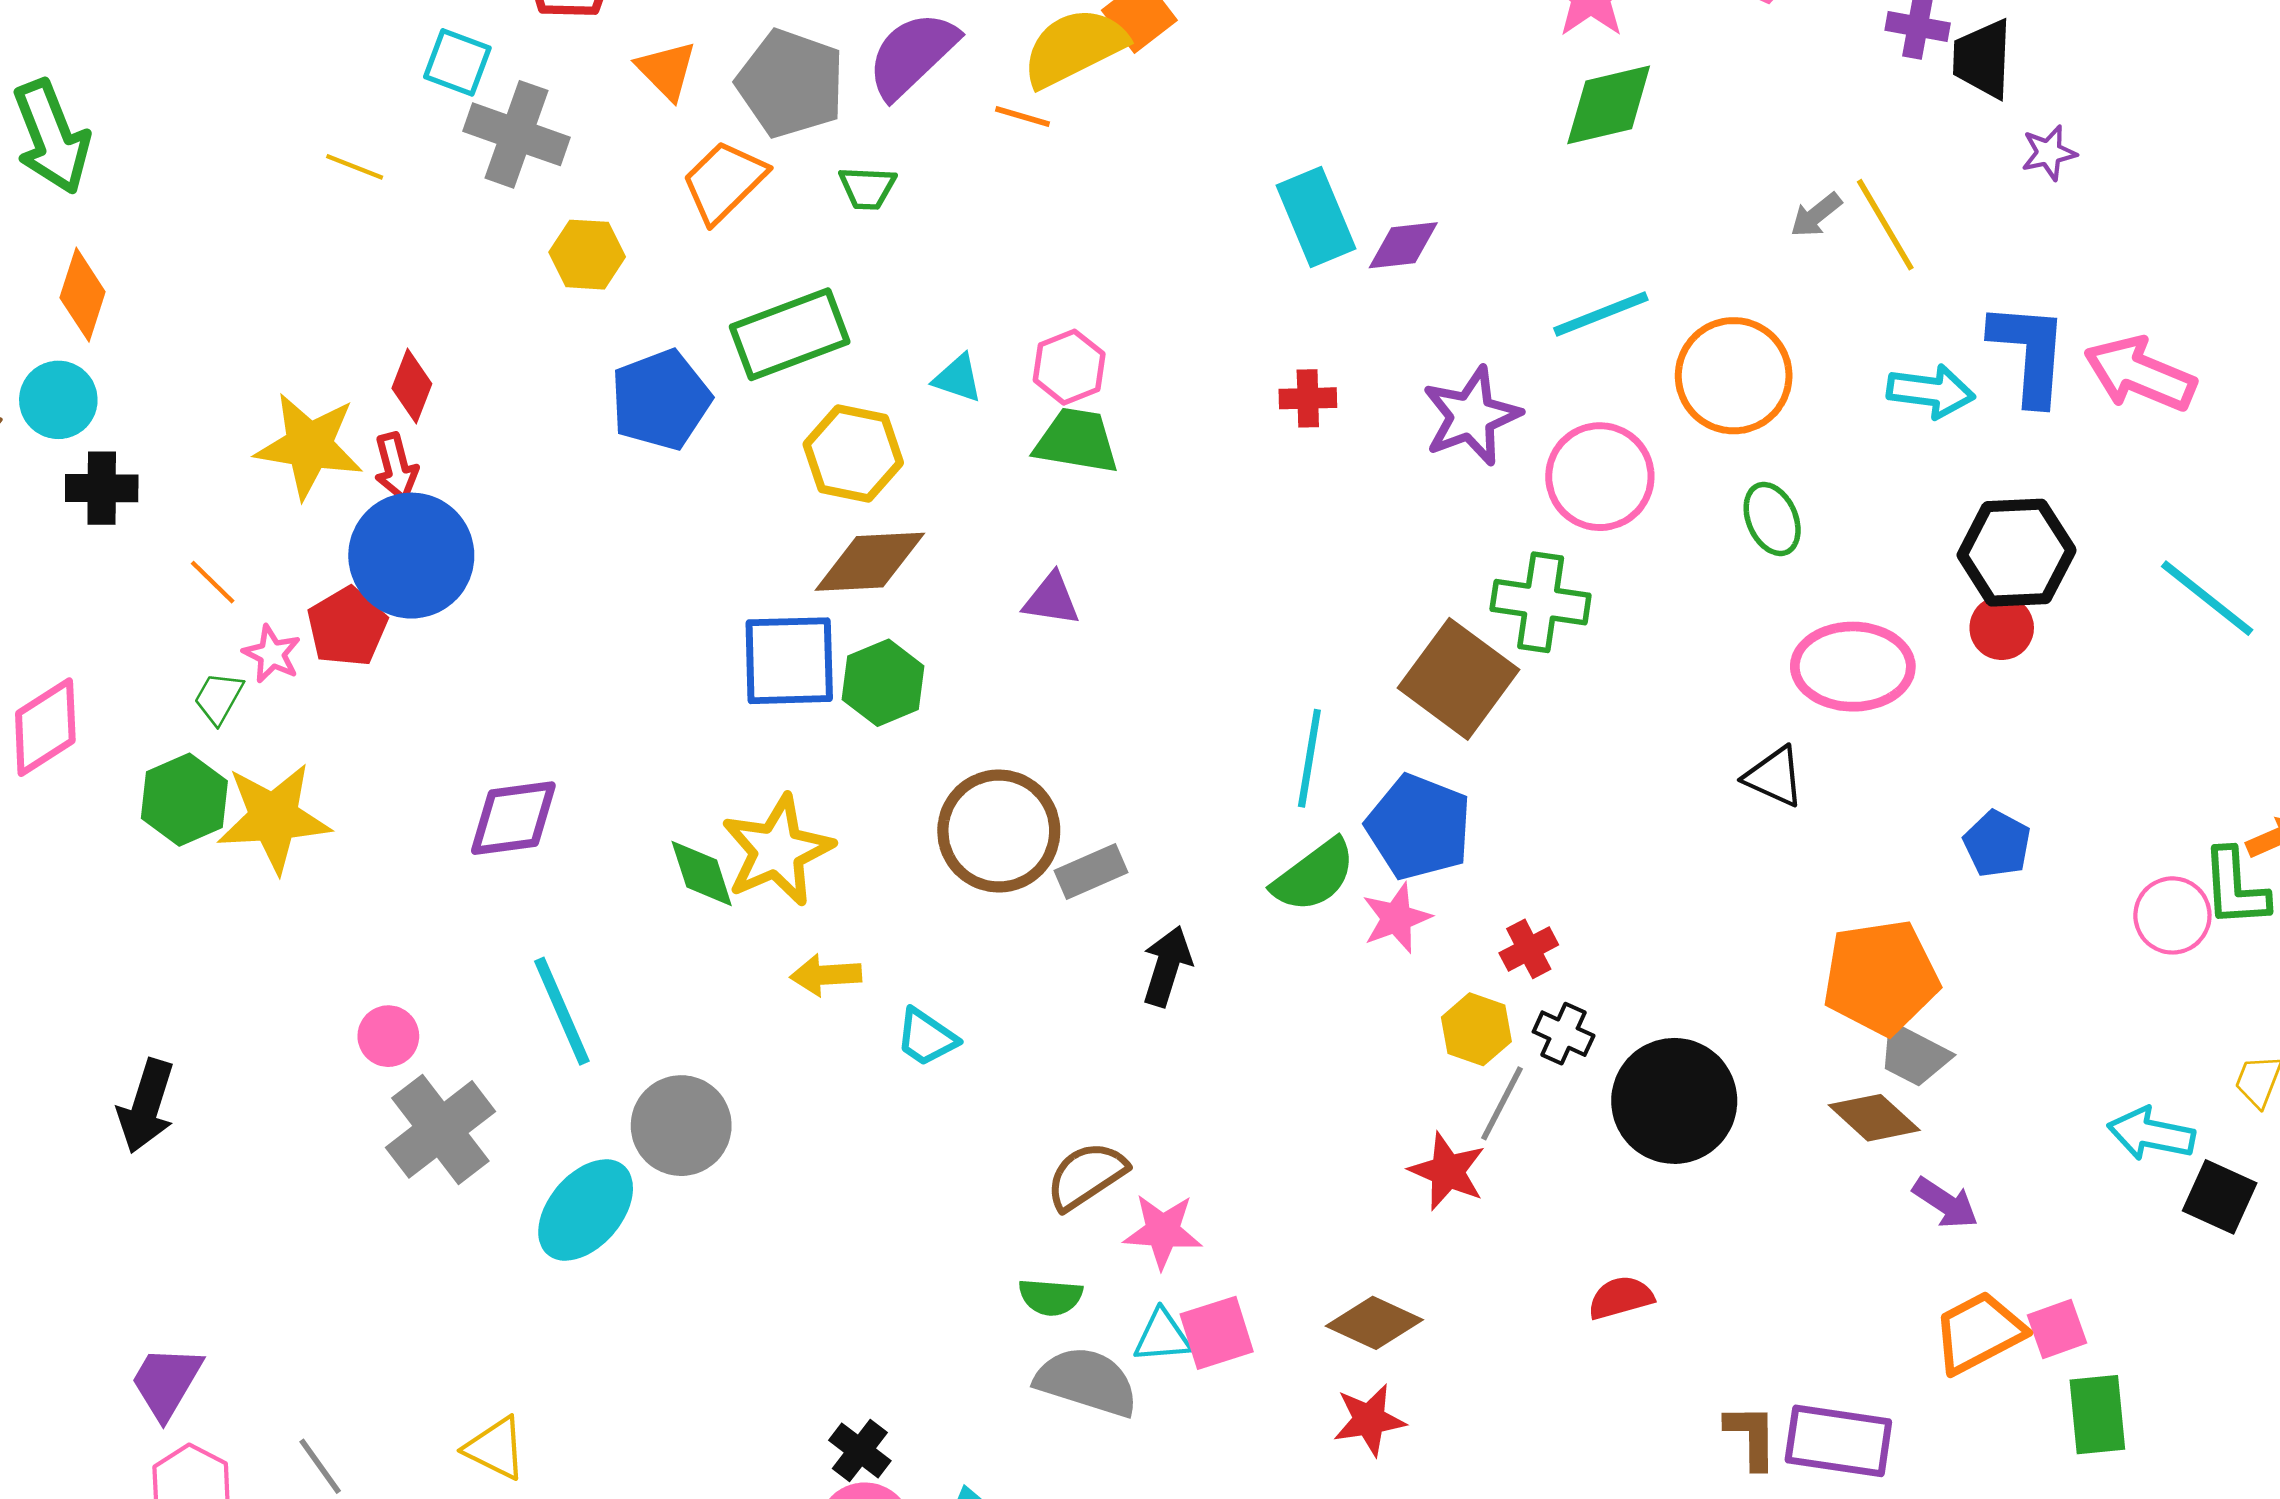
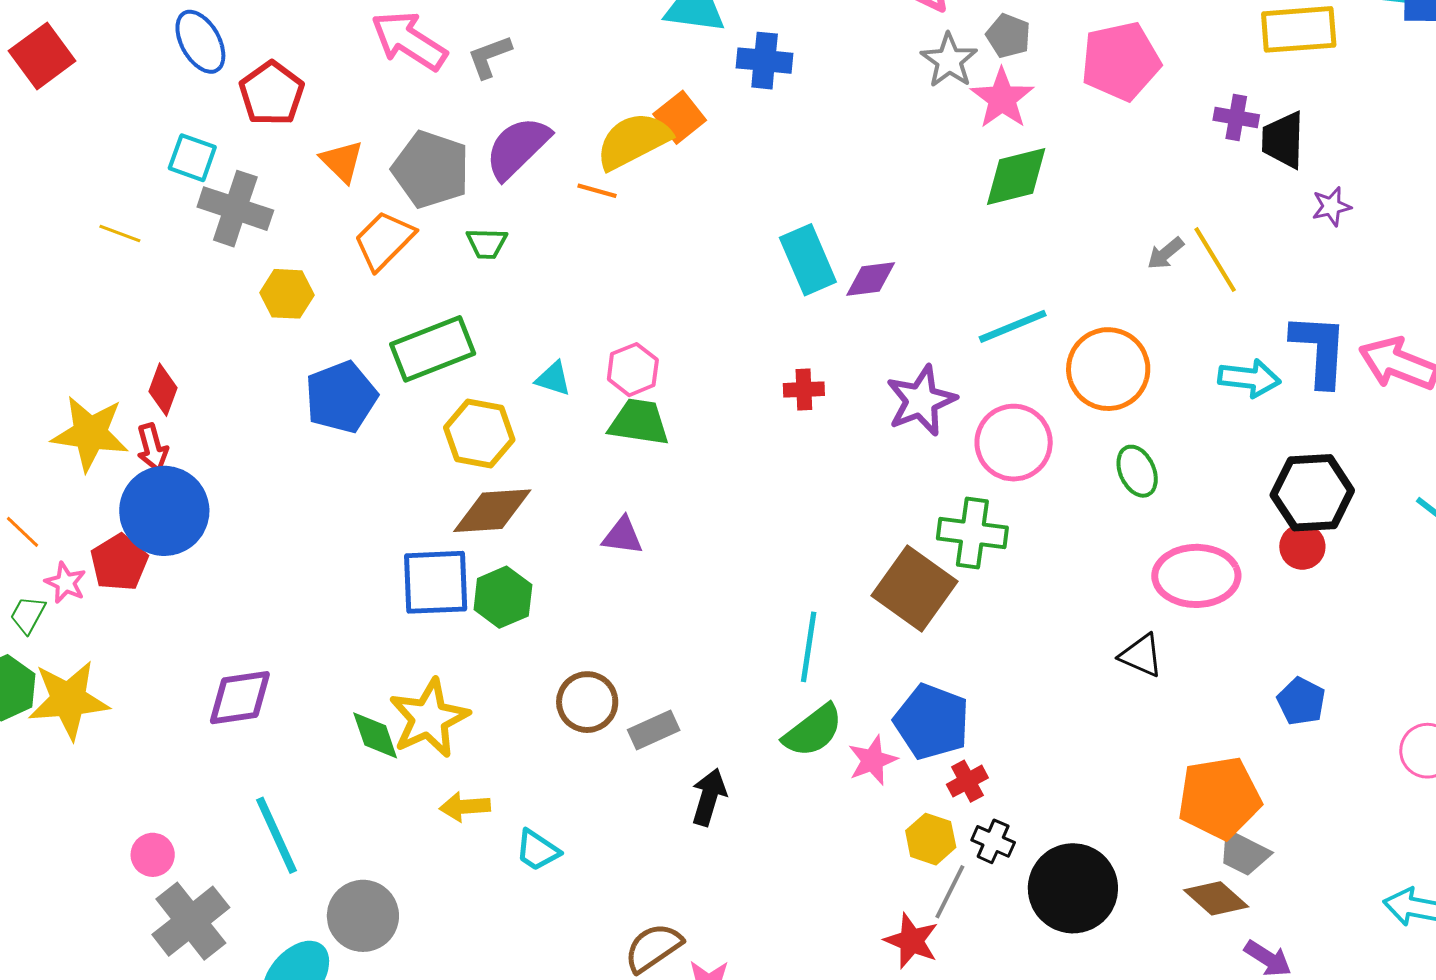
blue pentagon: (1419, 827) -> (932, 722), moved
brown circle: (999, 831) -> (587, 702), size x0.7

